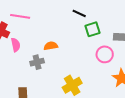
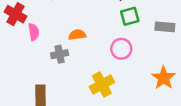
pink circle: (105, 54) -> (121, 49), moved

